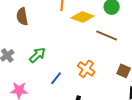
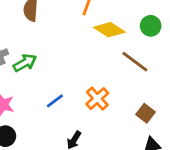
green arrow: (37, 55) -> (25, 63), moved

